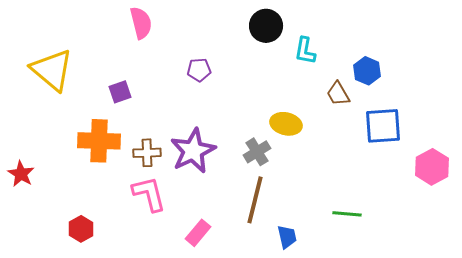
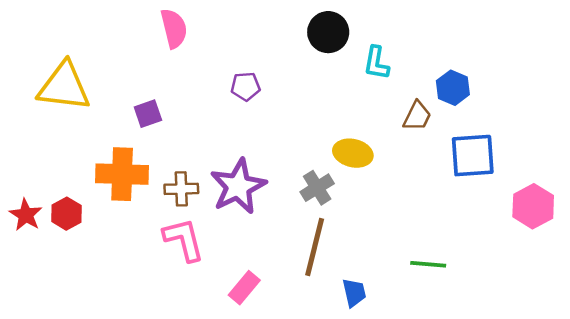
yellow triangle: (52, 70) -> (64, 86), turned -33
brown trapezoid: (338, 94) -> (417, 116), turned -124
red hexagon: (81, 229) -> (66, 214), moved

